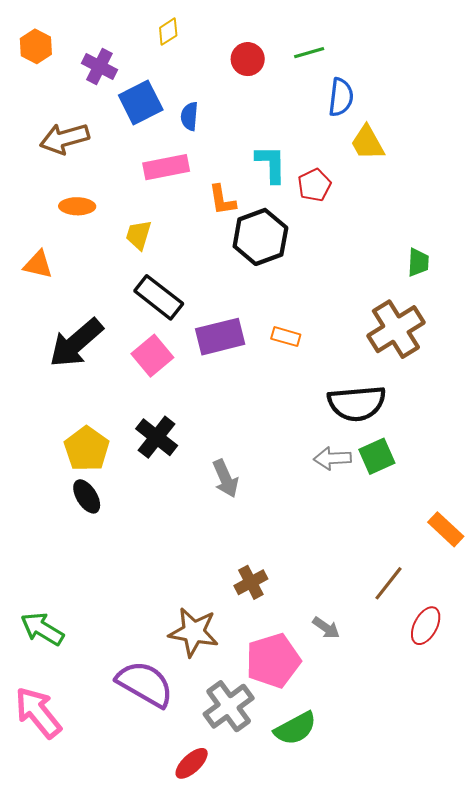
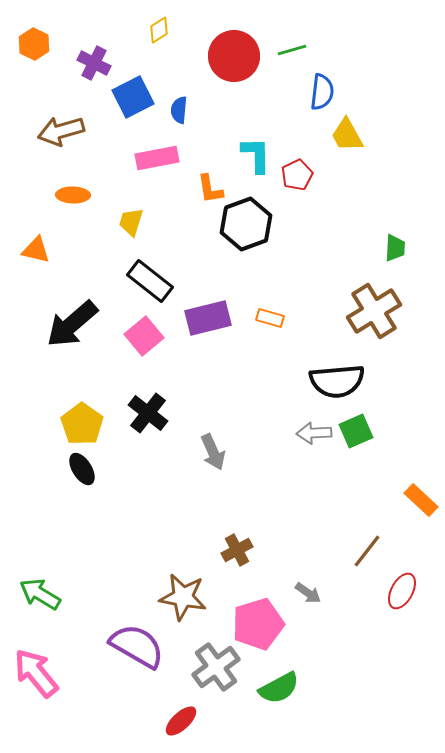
red circle: (248, 59) -> (234, 56), size x1.6

